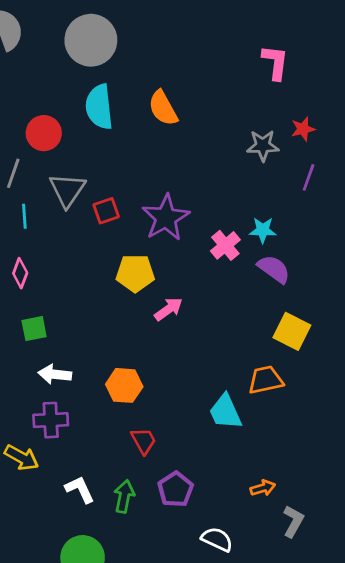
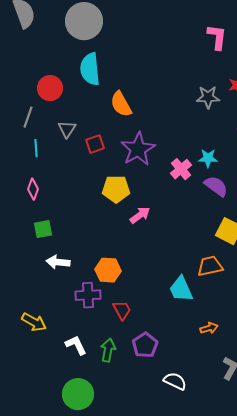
orange semicircle: (163, 108) -> (121, 104), moved
gray triangle: (67, 190) -> (67, 129), size x0.7
purple cross: (51, 420) -> (88, 295), moved
orange arrow: (263, 488) -> (209, 328), moved

